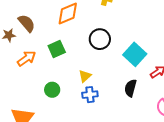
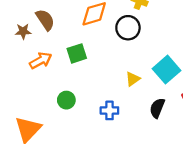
black circle: (100, 39) -> (128, 28), moved
yellow triangle: (85, 76) -> (133, 79), moved

